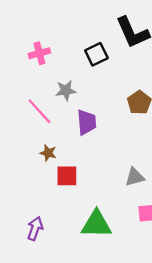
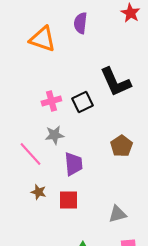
pink cross: (39, 53) -> (51, 101), moved
red square: (67, 176) -> (68, 200), moved

